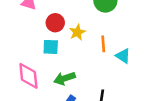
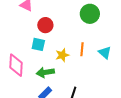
yellow star: (77, 32) -> (62, 55), moved
cyan triangle: (123, 56) -> (105, 53), moved

